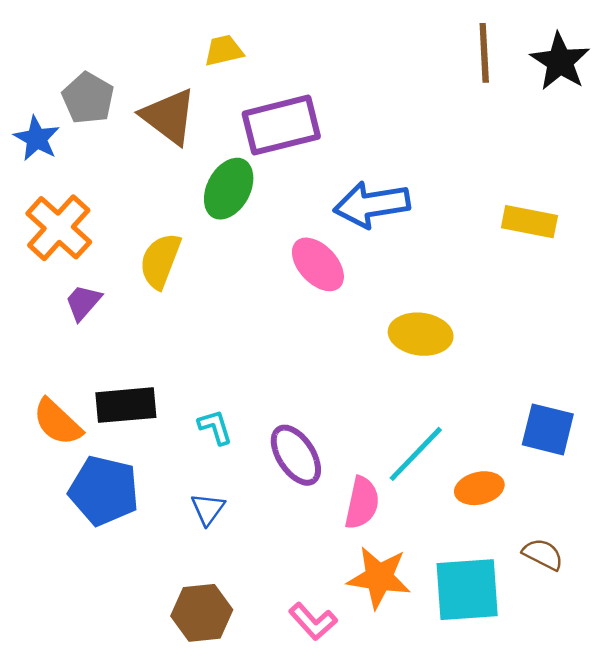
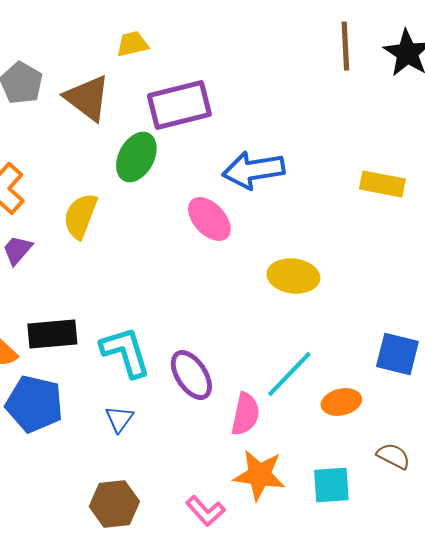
cyan L-shape: (215, 427) -> (125, 352), size x1.8
cyan square: (467, 590) -> (331, 485), size x0.7

